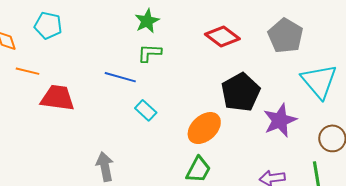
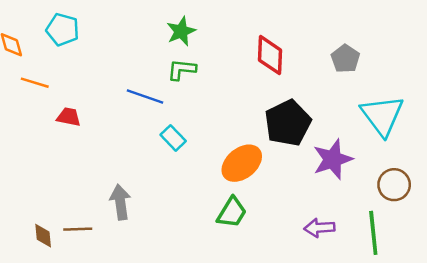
red diamond: (222, 36) -> (270, 55), turned 52
gray pentagon: (286, 36) -> (345, 59), size x0.7
red trapezoid: (58, 98) -> (69, 117), size x0.6

